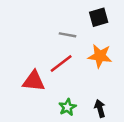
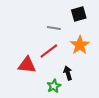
orange star: (100, 56) -> (80, 45), turned 30
black arrow: (100, 108) -> (68, 73), moved

